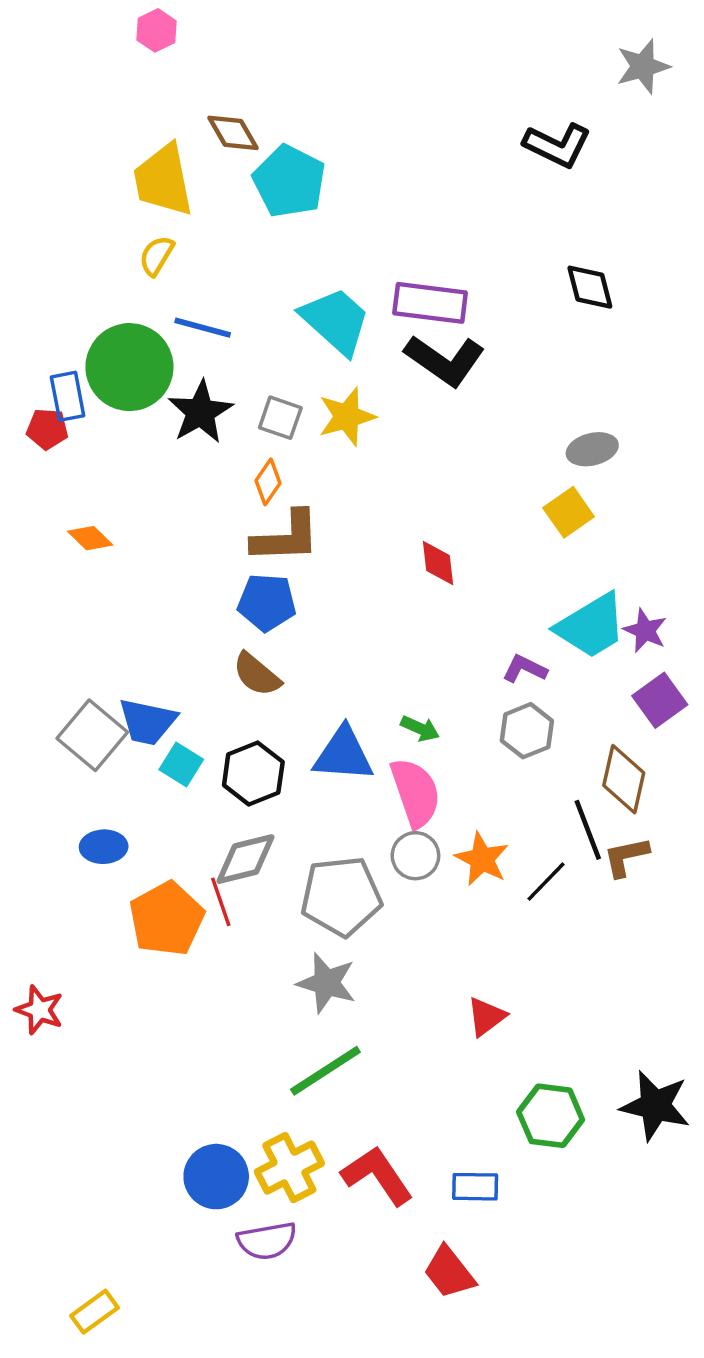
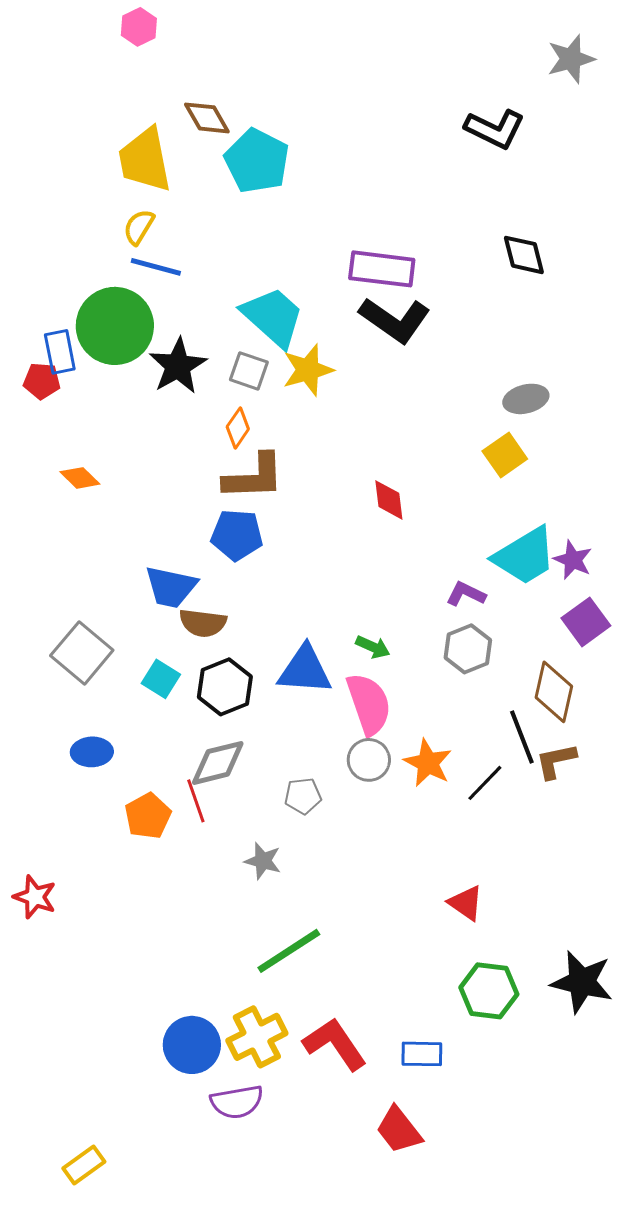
cyan trapezoid: (336, 321) -> (273, 317), moved
blue line: (203, 328) -> (156, 267), moved
brown semicircle: (257, 674) -> (203, 623), moved, turned -33
blue trapezoid: (147, 722) -> (171, 587), moved
gray pentagon: (341, 896) -> (303, 796), size x0.5
orange pentagon: (167, 919) -> (148, 816), size x0.7
gray star: (327, 983) -> (263, 861), moved, size x0.7
red triangle: (486, 1017) -> (466, 903), moved, turned -48

